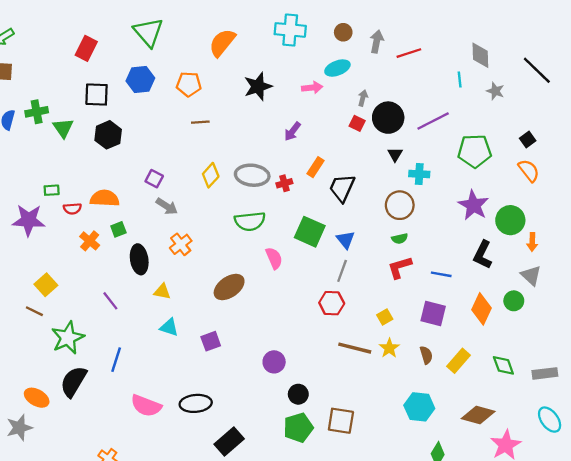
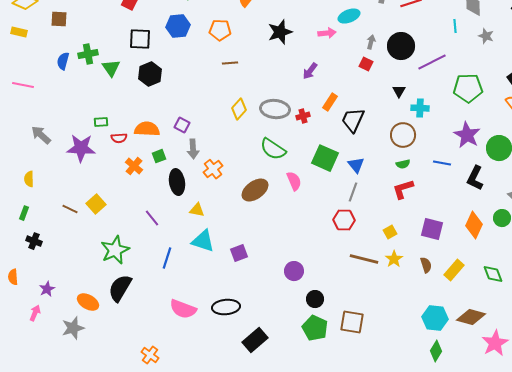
black circle: (388, 118) -> (401, 46), moved
purple square: (154, 179) -> (182, 125), moved
gray arrow: (167, 206) -> (193, 149), moved, turned 54
green semicircle: (250, 221) -> (273, 149), turned 40
blue line: (441, 274) -> (442, 163), moved
brown ellipse: (229, 287) -> (255, 190), moved
brown line: (34, 311) -> (70, 209), moved
cyan triangle: (169, 327) -> (203, 241), size x1.4
blue line: (116, 360) -> (167, 258), moved
cyan hexagon: (419, 407) -> (435, 318), moved
green pentagon: (298, 428) -> (315, 328), turned -30

